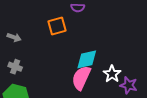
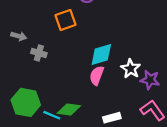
gray cross: (15, 67) -> (39, 53), moved
pink semicircle: (81, 78) -> (97, 75), size x0.7

